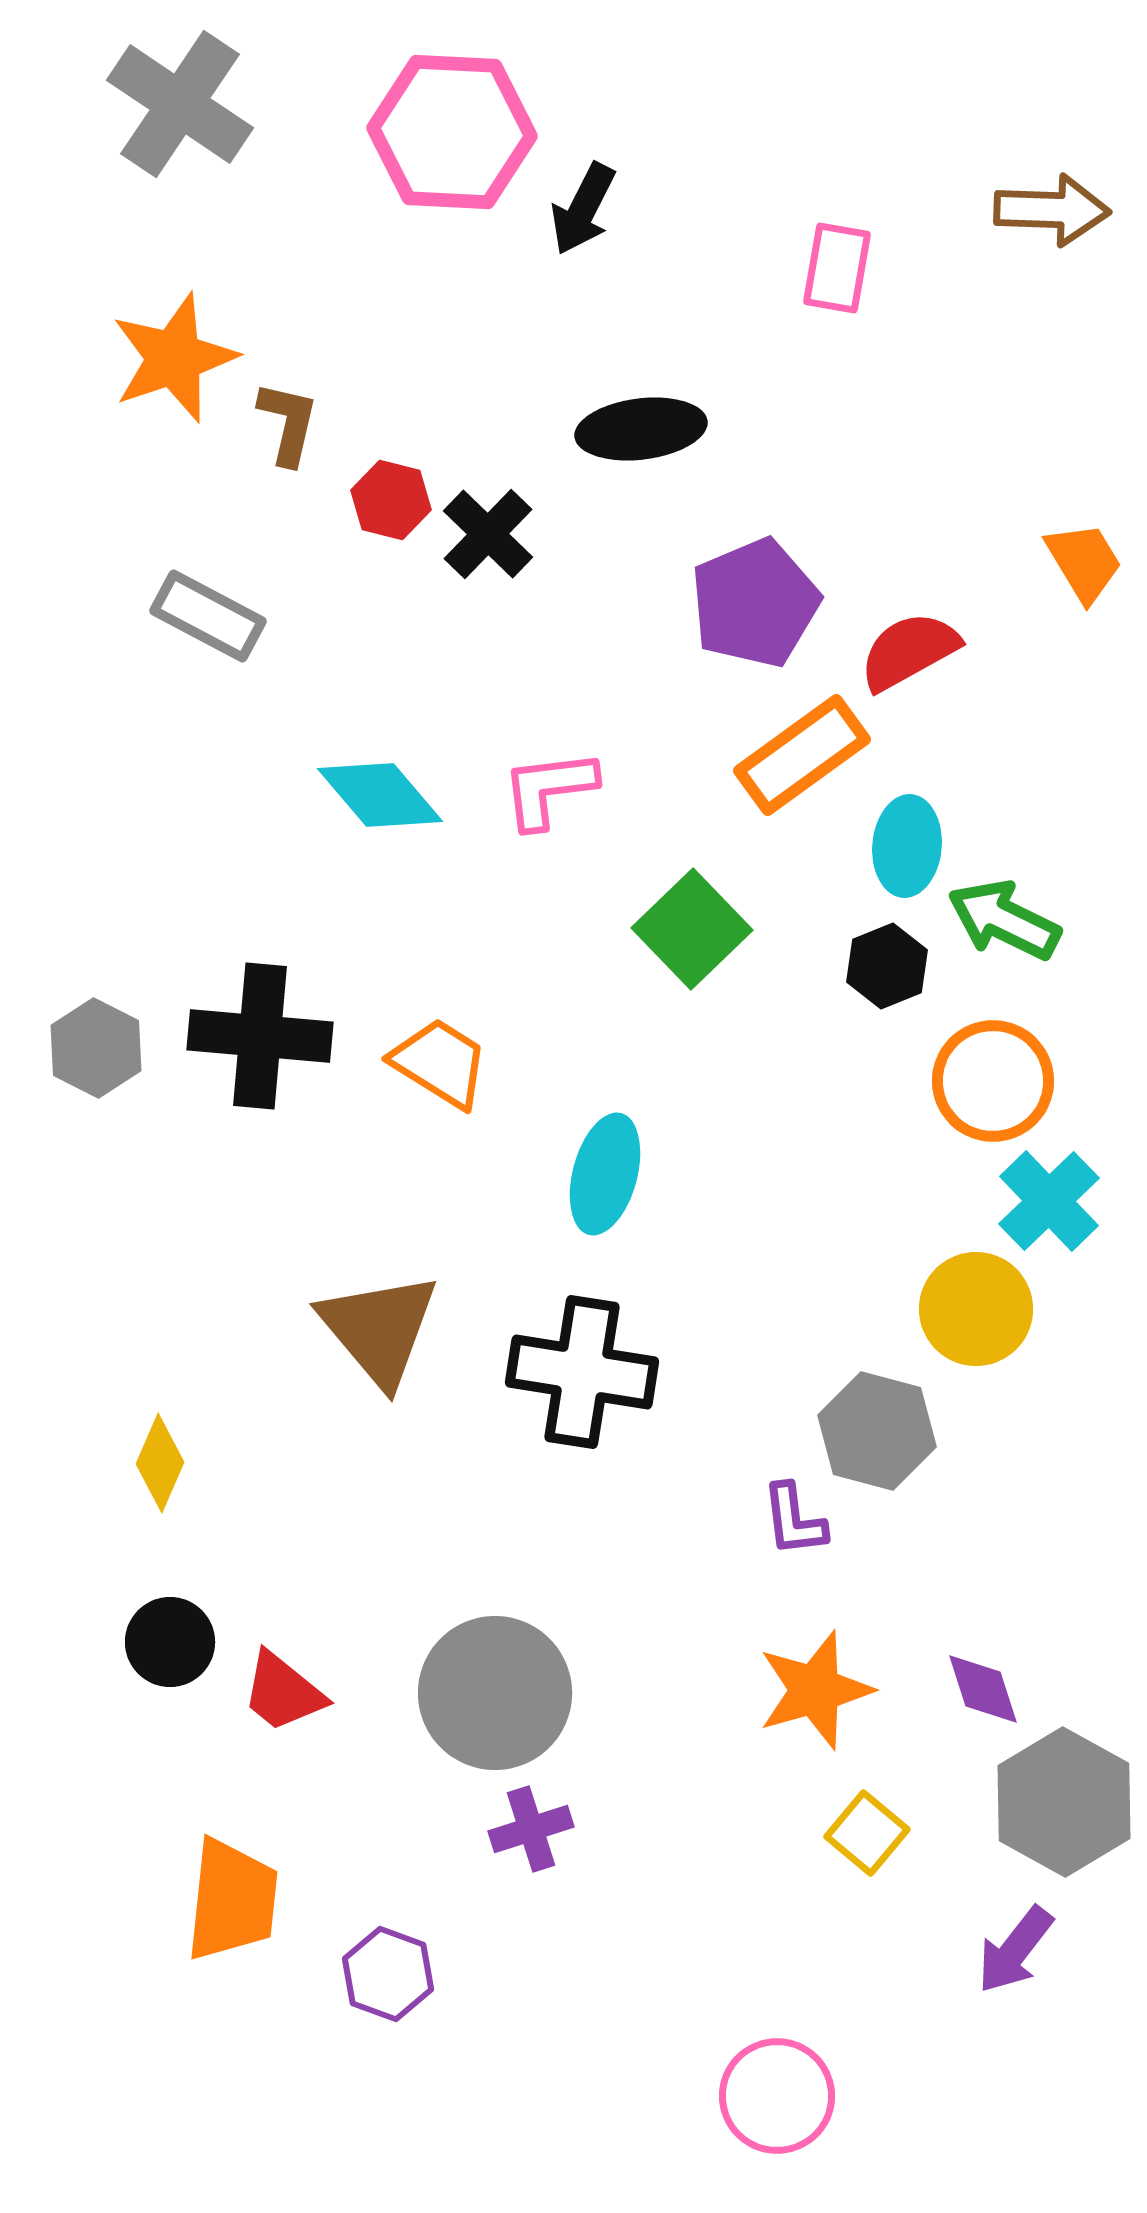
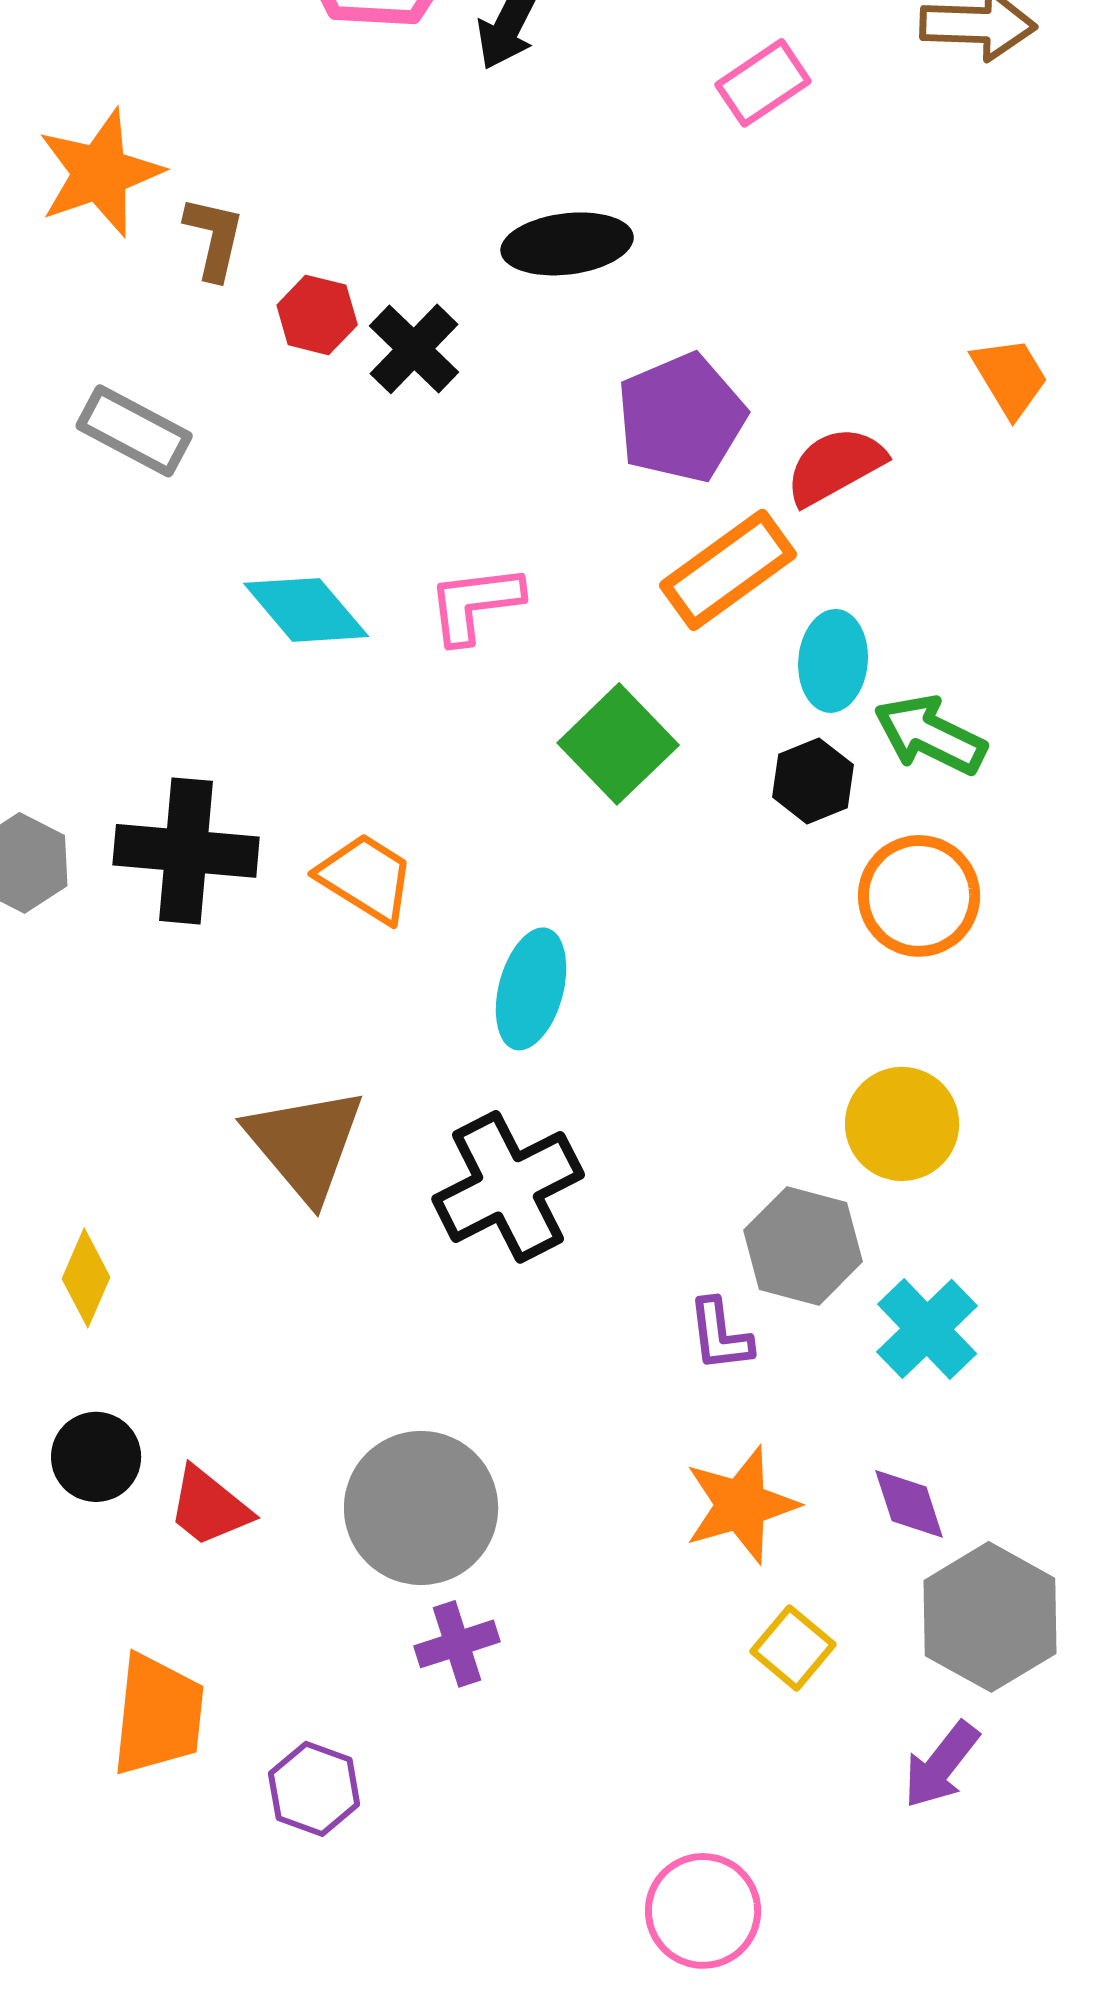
pink rectangle: (837, 268) -> (763, 83), turned 46
cyan cross: (1049, 1201) -> (927, 1329), moved
black cross: (582, 1372) -> (508, 1187), turned -36

